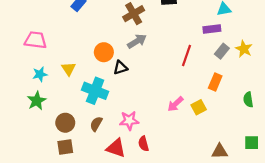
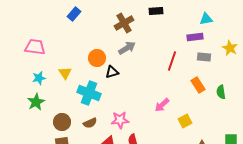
yellow star: (244, 49) -> (230, 48), moved
gray rectangle: (222, 51) -> (204, 57), turned 56
orange rectangle: (215, 82) -> (198, 85), turned -56
green semicircle: (248, 100) -> (221, 92), moved
yellow square: (199, 107) -> (185, 121), moved
brown semicircle: (96, 124) -> (90, 123), turned -144

